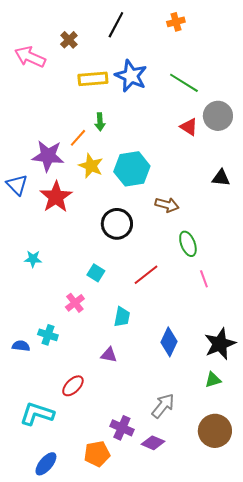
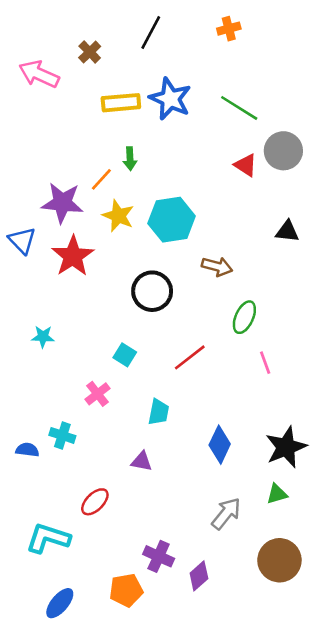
green ellipse: (188, 244) -> (244, 317), turned 45
gray arrow: (163, 406) -> (226, 513), moved
purple diamond: (153, 443) -> (199, 576), turned -65

